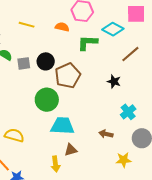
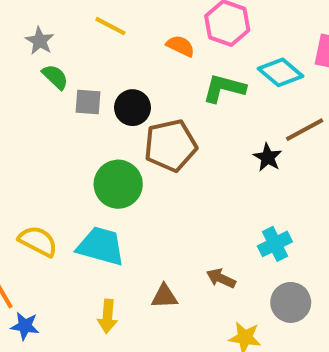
black star: (114, 81) -> (268, 157), moved
cyan trapezoid: (62, 126) -> (101, 246), moved
brown triangle: (71, 150) -> (164, 296), moved

